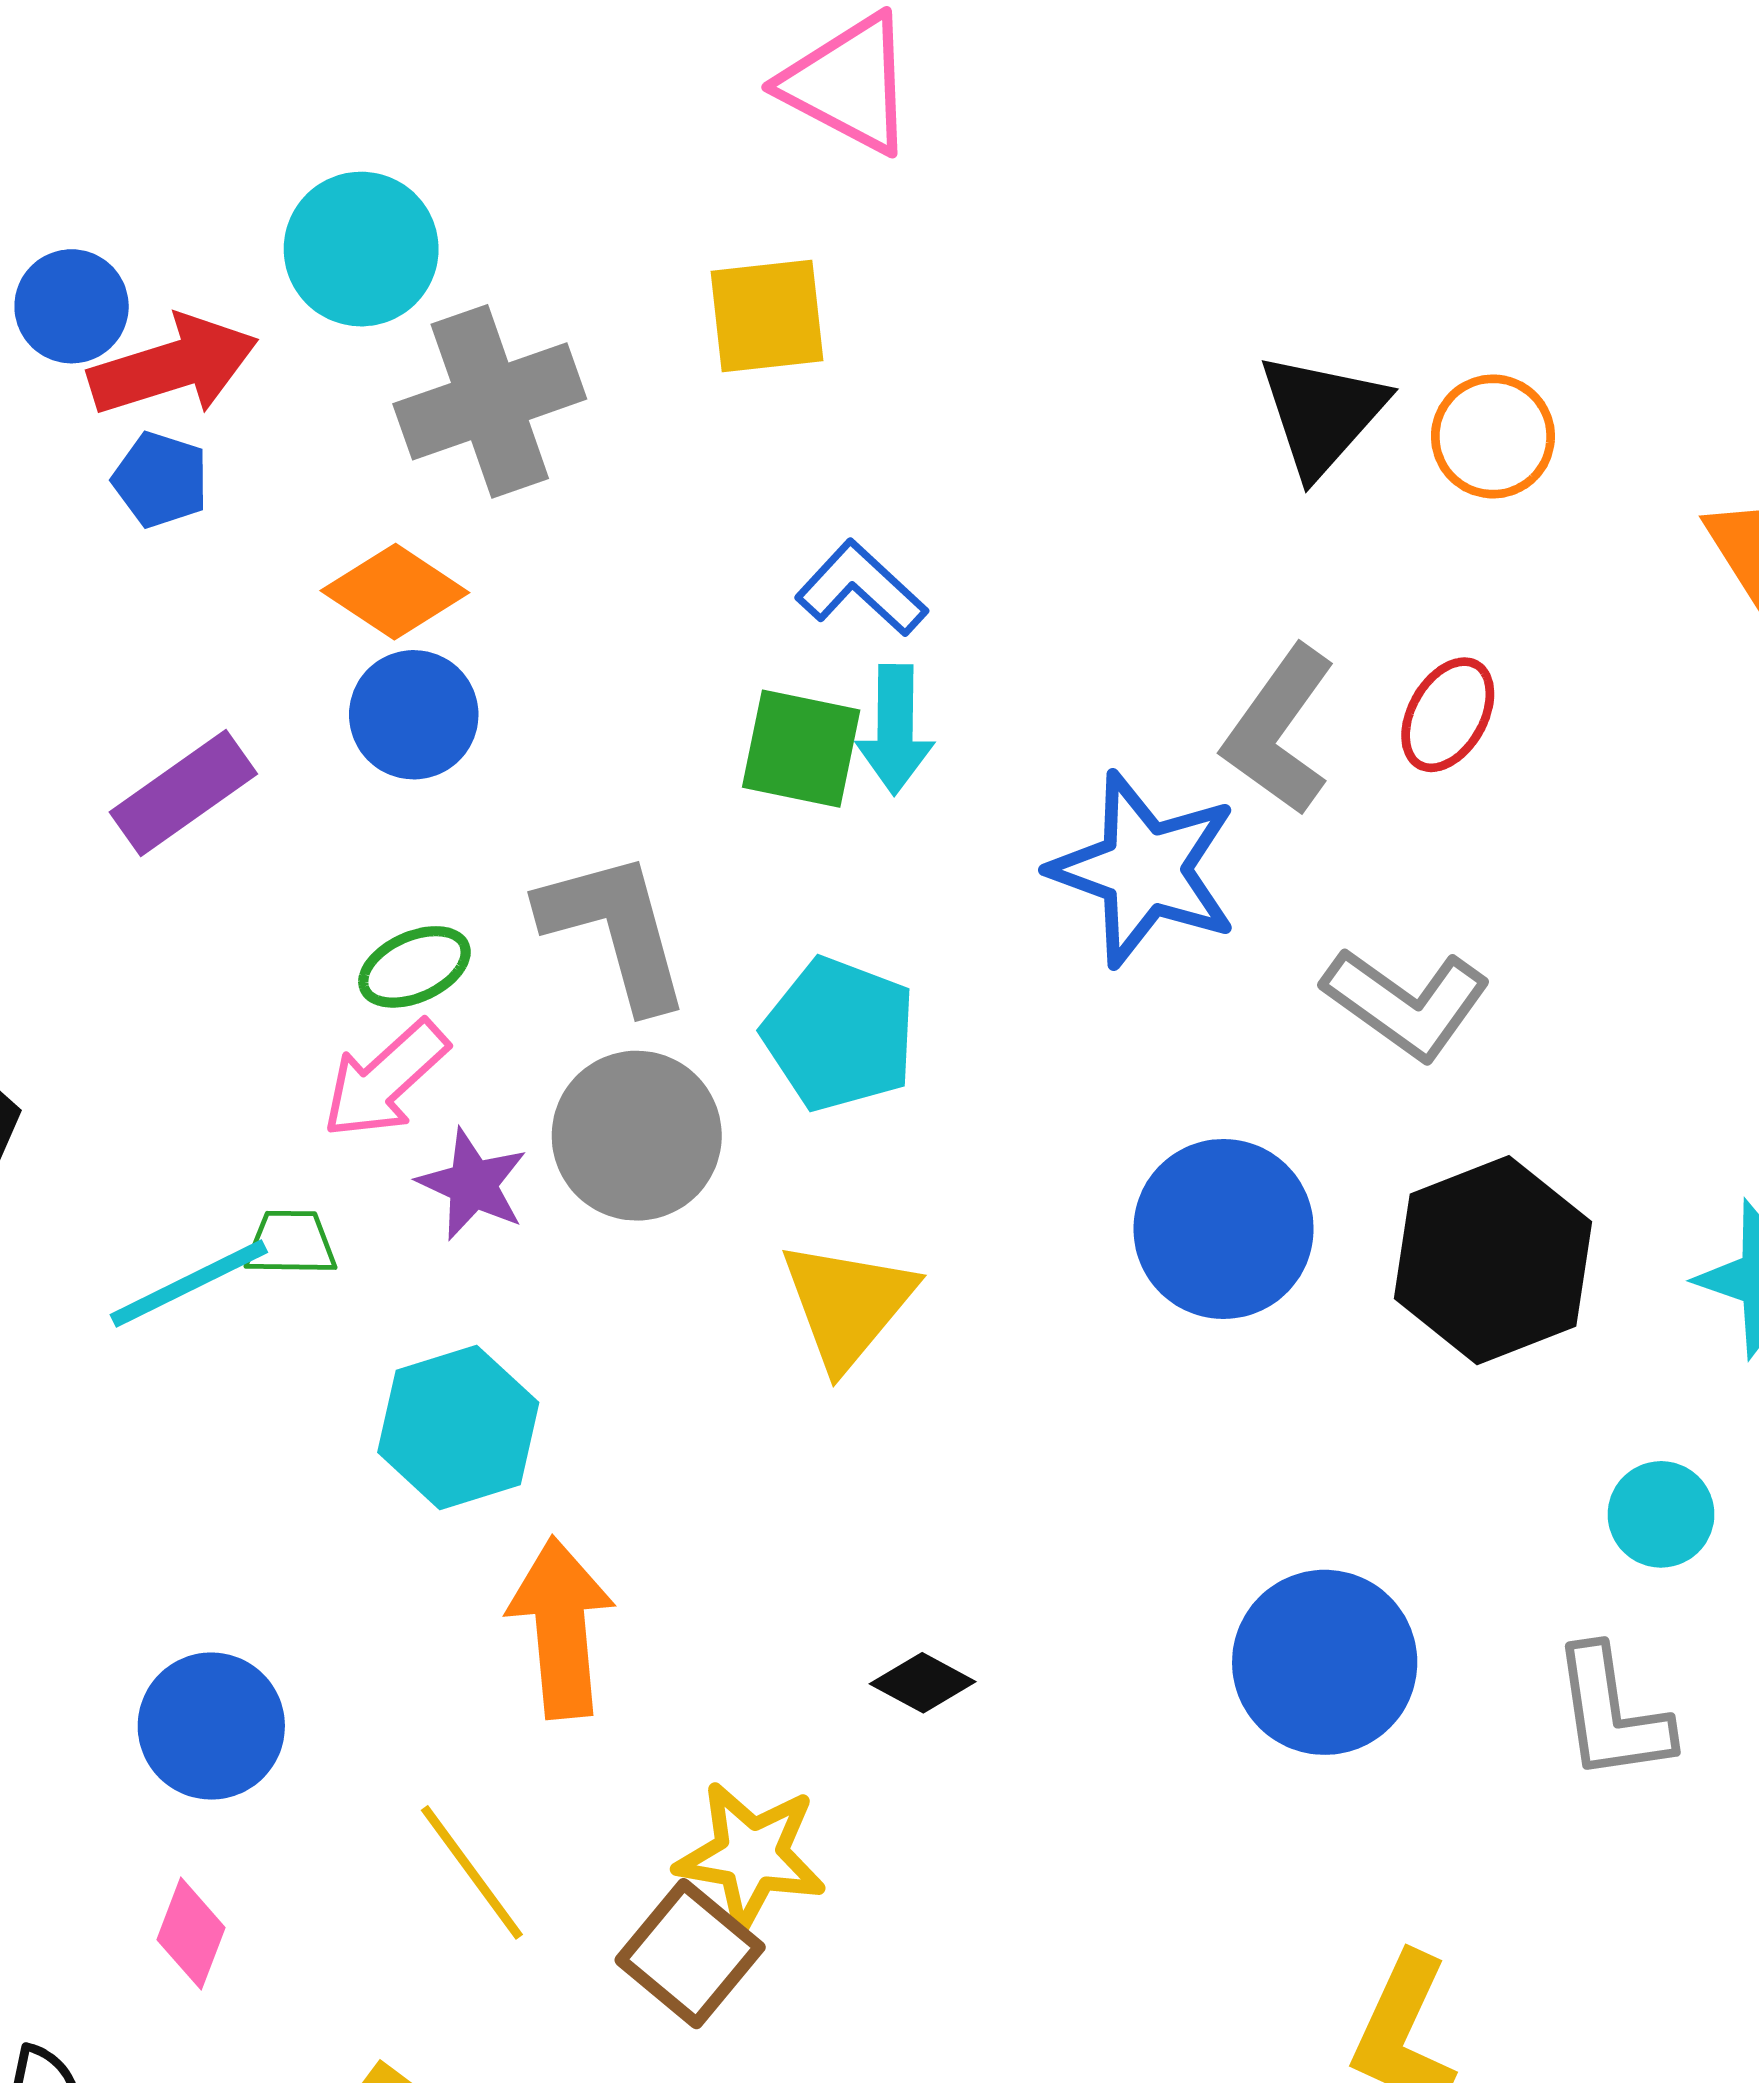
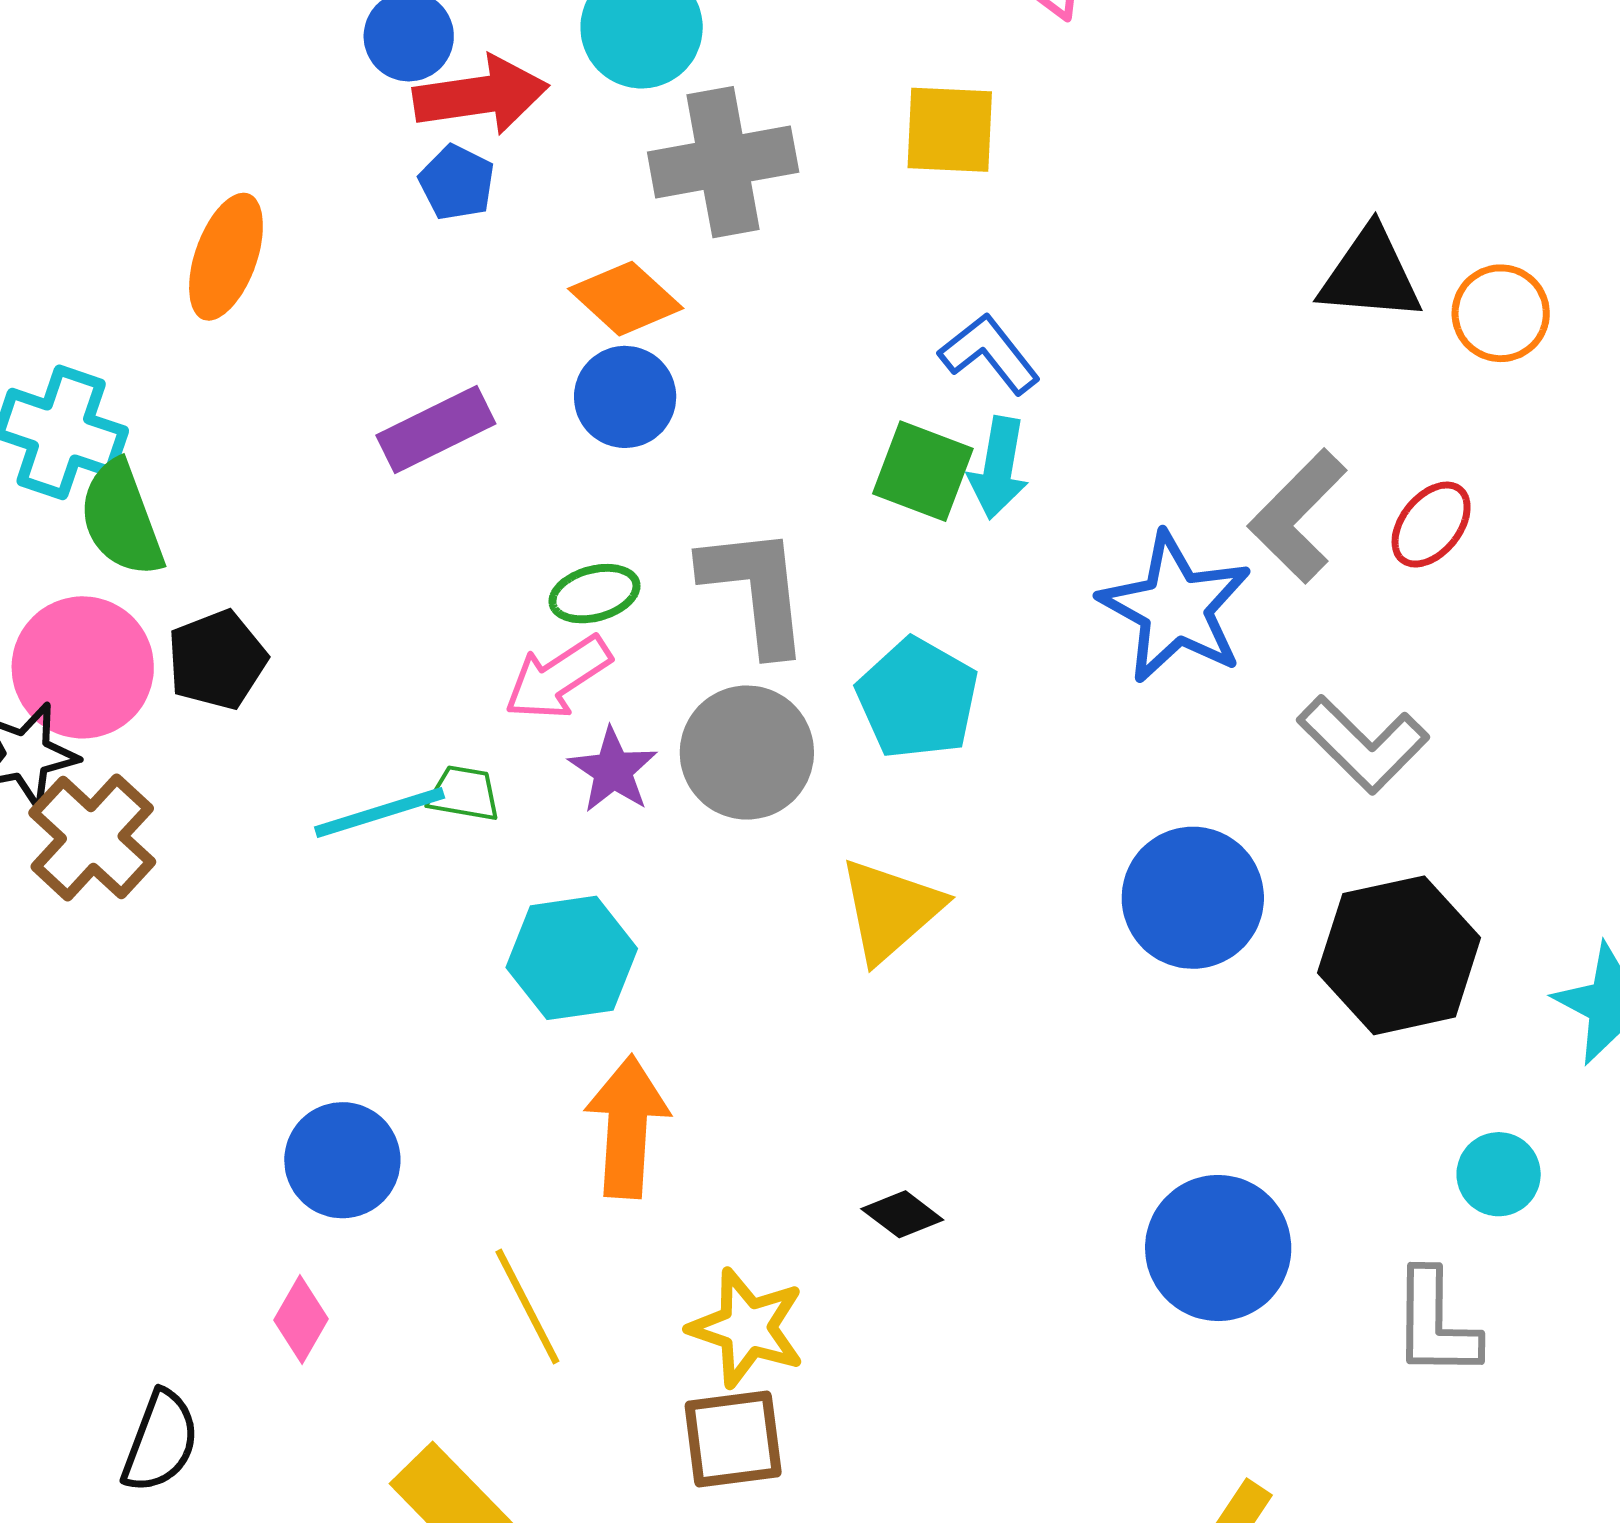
black triangle: (1322, 414) -> (1370, 275), turned 44
brown square: (690, 1954) -> (733, 1439), moved, turned 34

